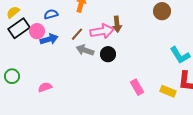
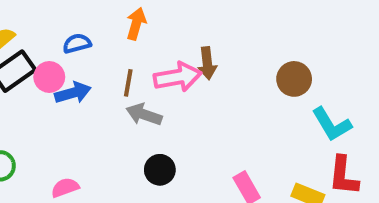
brown circle: (162, 11) -> (294, 79), moved
brown line: (77, 34) -> (128, 83), turned -32
black circle: (108, 54) -> (160, 170), moved

